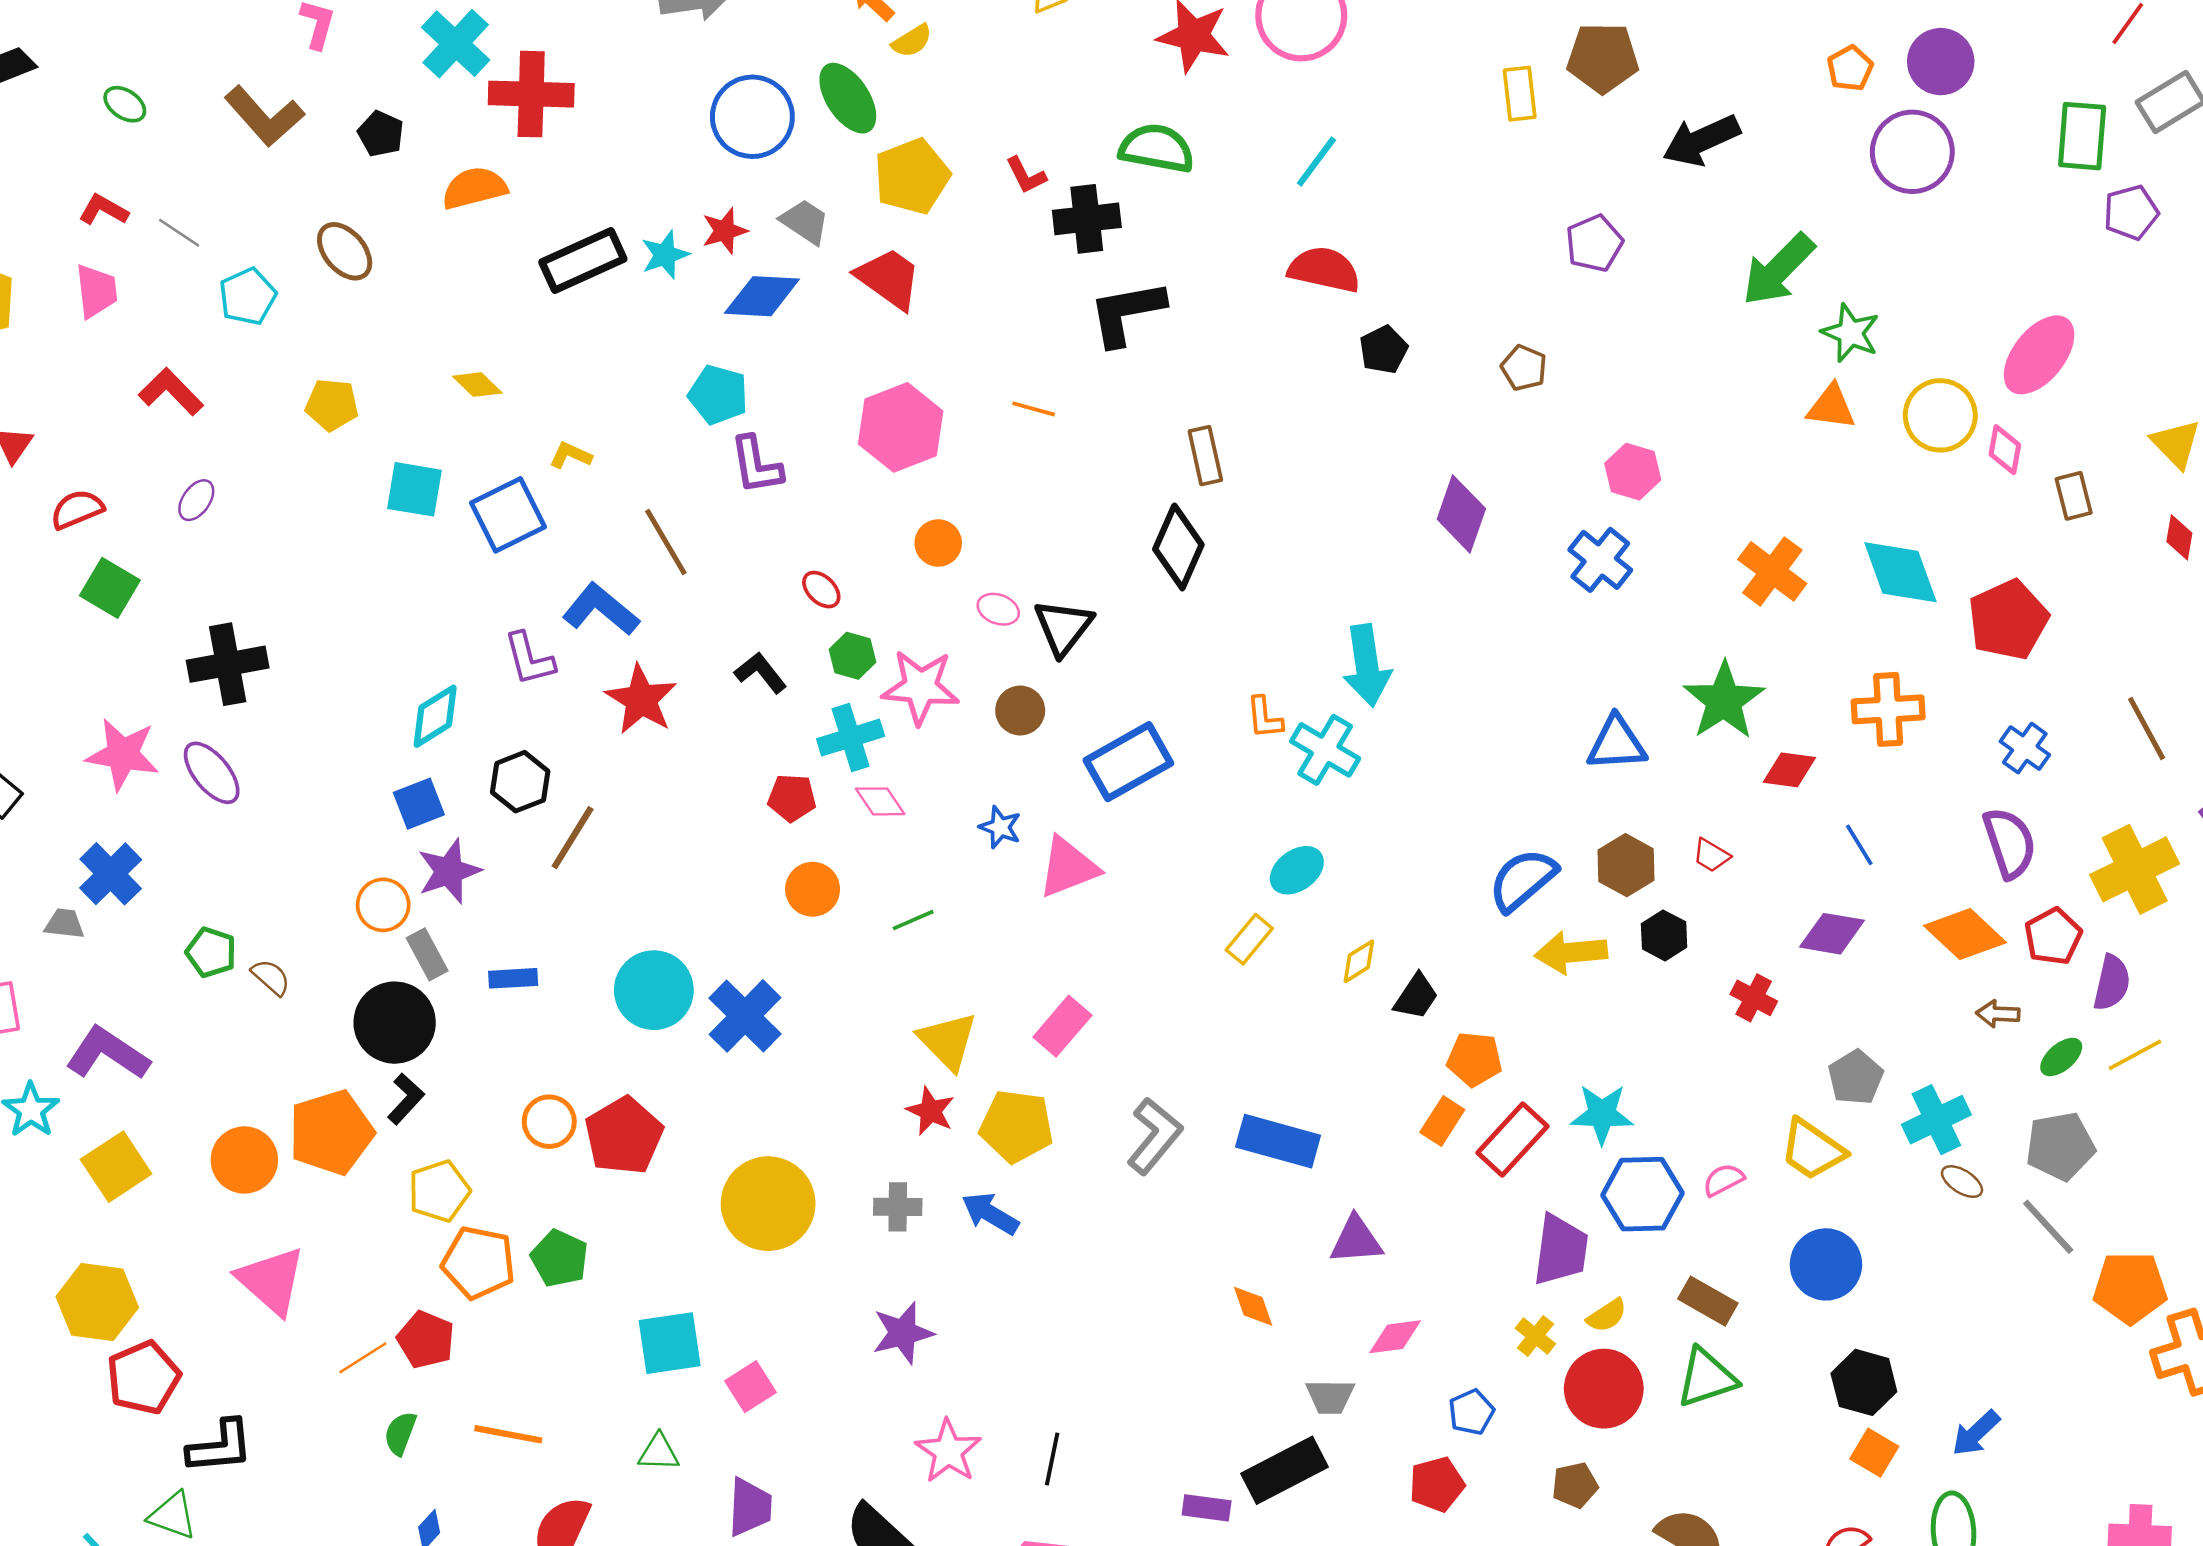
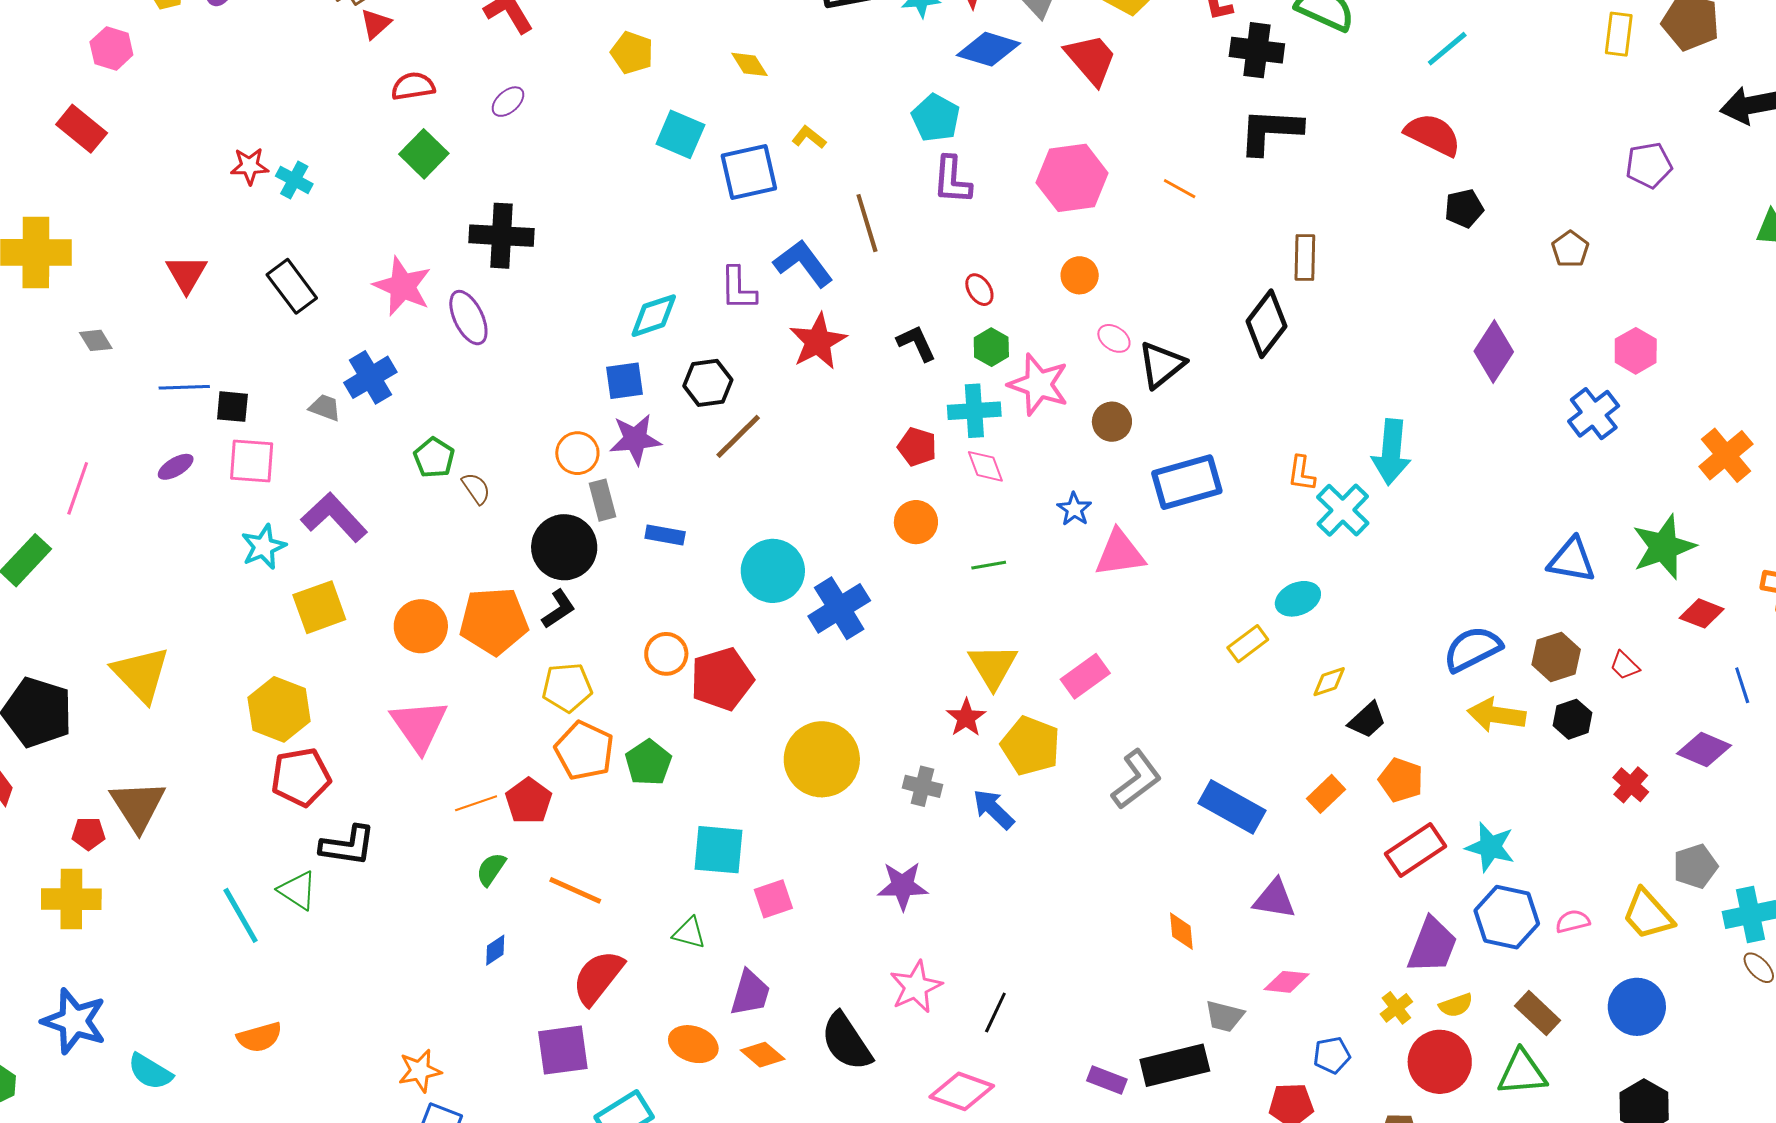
orange rectangle: (1442, 1121) -> (1326, 794), moved

